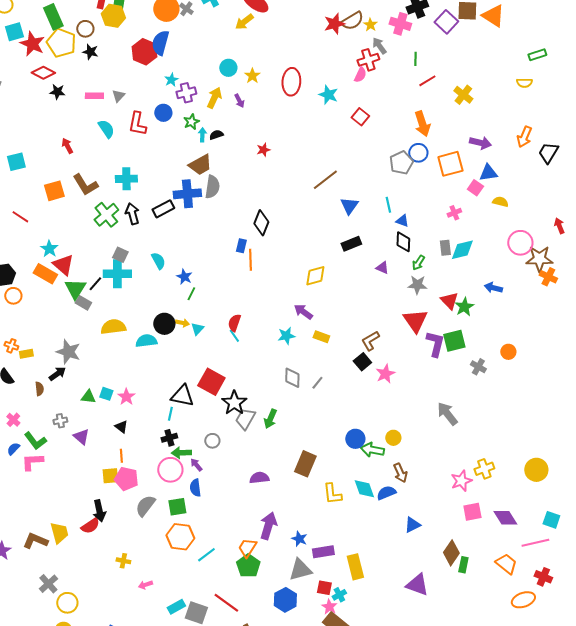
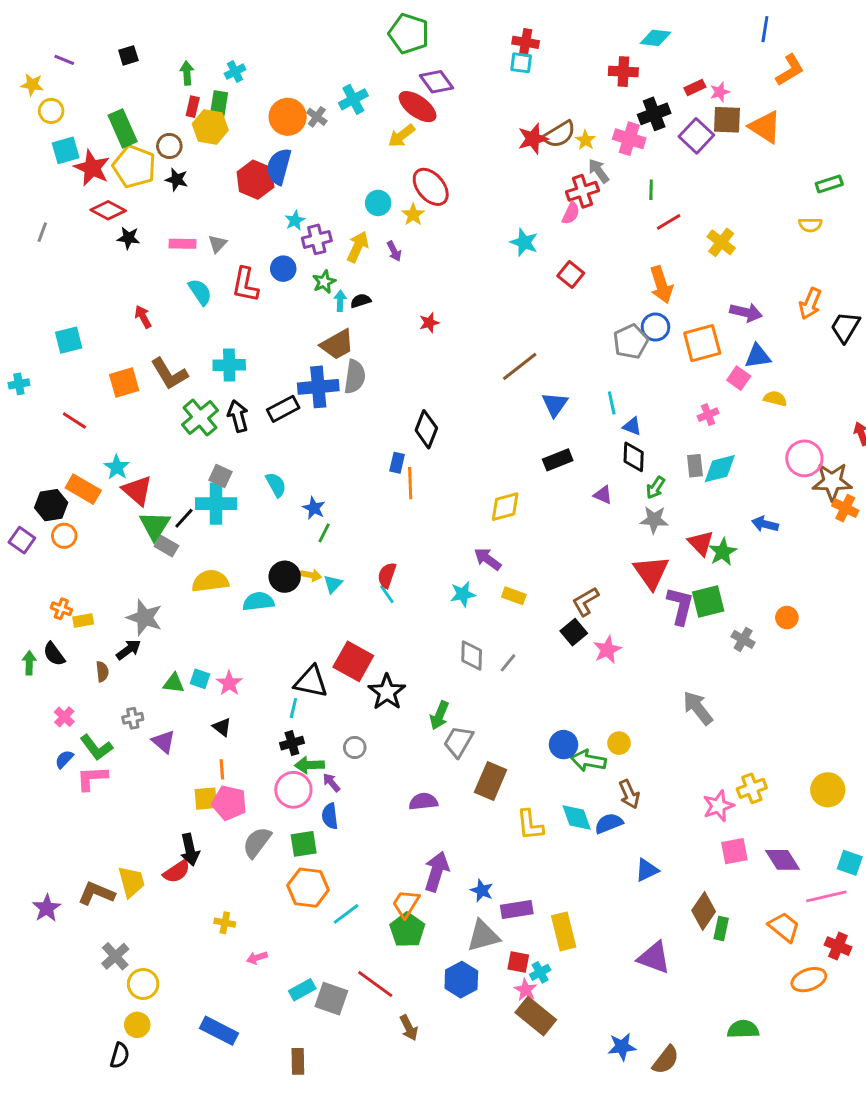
red ellipse: (291, 82) -> (431, 187), moved, turned -44
orange rectangle: (45, 274) -> (83, 489), moved
gray trapezoid: (245, 419) -> (458, 742), moved

